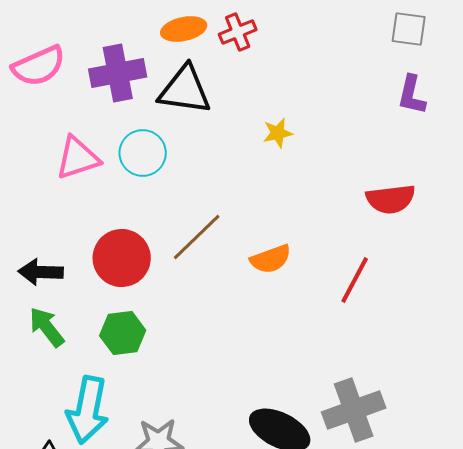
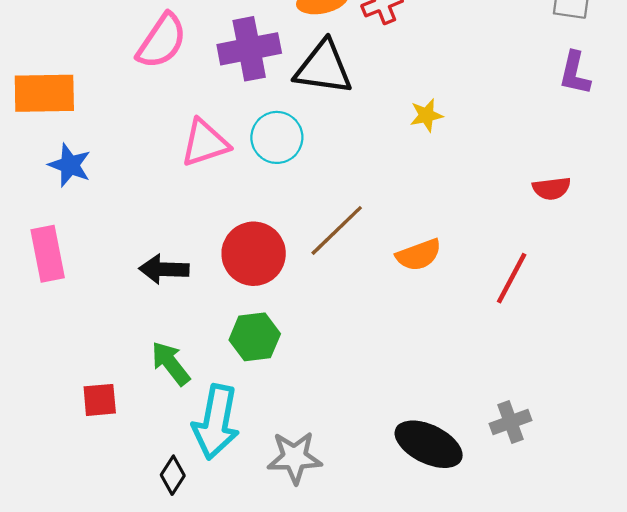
pink semicircle: (39, 66) -> (162, 41), turned -32
red semicircle: (391, 199) -> (552, 188), size x0.7
green arrow: (47, 327) -> (171, 363), moved
gray cross: (354, 410) -> (511, 422), size x0.6

